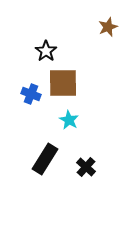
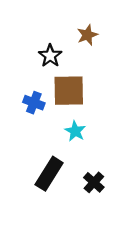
brown star: (108, 27) -> (87, 35), moved

